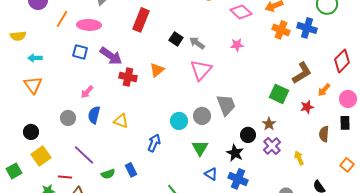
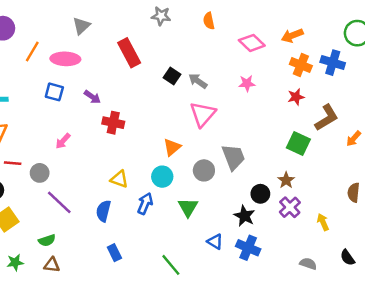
red rectangle: (141, 20) -> (129, 53), turned -50
purple arrow: (111, 56) -> (92, 97), size x0.6
orange triangle: (157, 70) -> (172, 147), moved
red star: (307, 107) -> (296, 97), moved
blue semicircle: (94, 115) -> (103, 211), moved
yellow triangle: (121, 121) -> (119, 179), moved
cyan circle: (179, 121) -> (162, 177), moved
green triangle: (200, 148) -> (188, 207), moved
purple line: (84, 155) -> (59, 202), moved
blue rectangle: (131, 170) -> (114, 253), moved
green semicircle: (108, 174) -> (47, 240), moved
red line: (65, 177) -> (13, 163), moved

